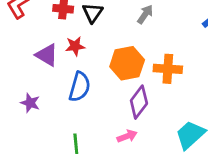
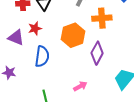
orange cross: (168, 69) -> (102, 18), moved
purple diamond: (139, 102) -> (97, 53), moved

